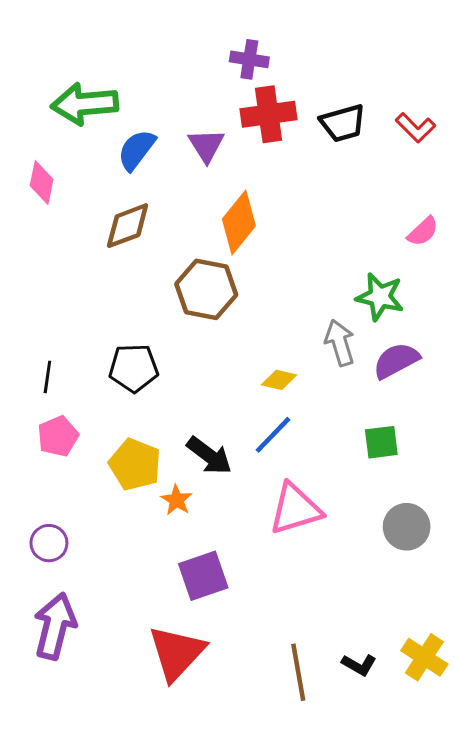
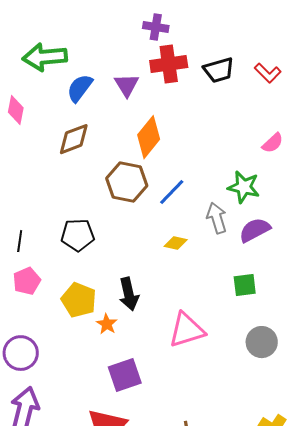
blue line: (273, 435) -> (172, 192), moved
black arrow: (209, 456) -> (129, 294), turned 40
purple circle: (49, 543) -> (21, 353), size x1.4

